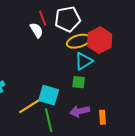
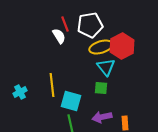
cyan triangle: (84, 61) -> (106, 67), turned -36
yellow line: (30, 106) -> (52, 85), moved, turned -65

